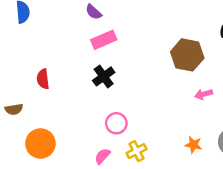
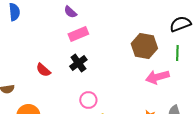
red semicircle: (43, 79) -> (43, 70), moved, turned -42
pink arrow: (204, 94) -> (157, 77), size x1.6

